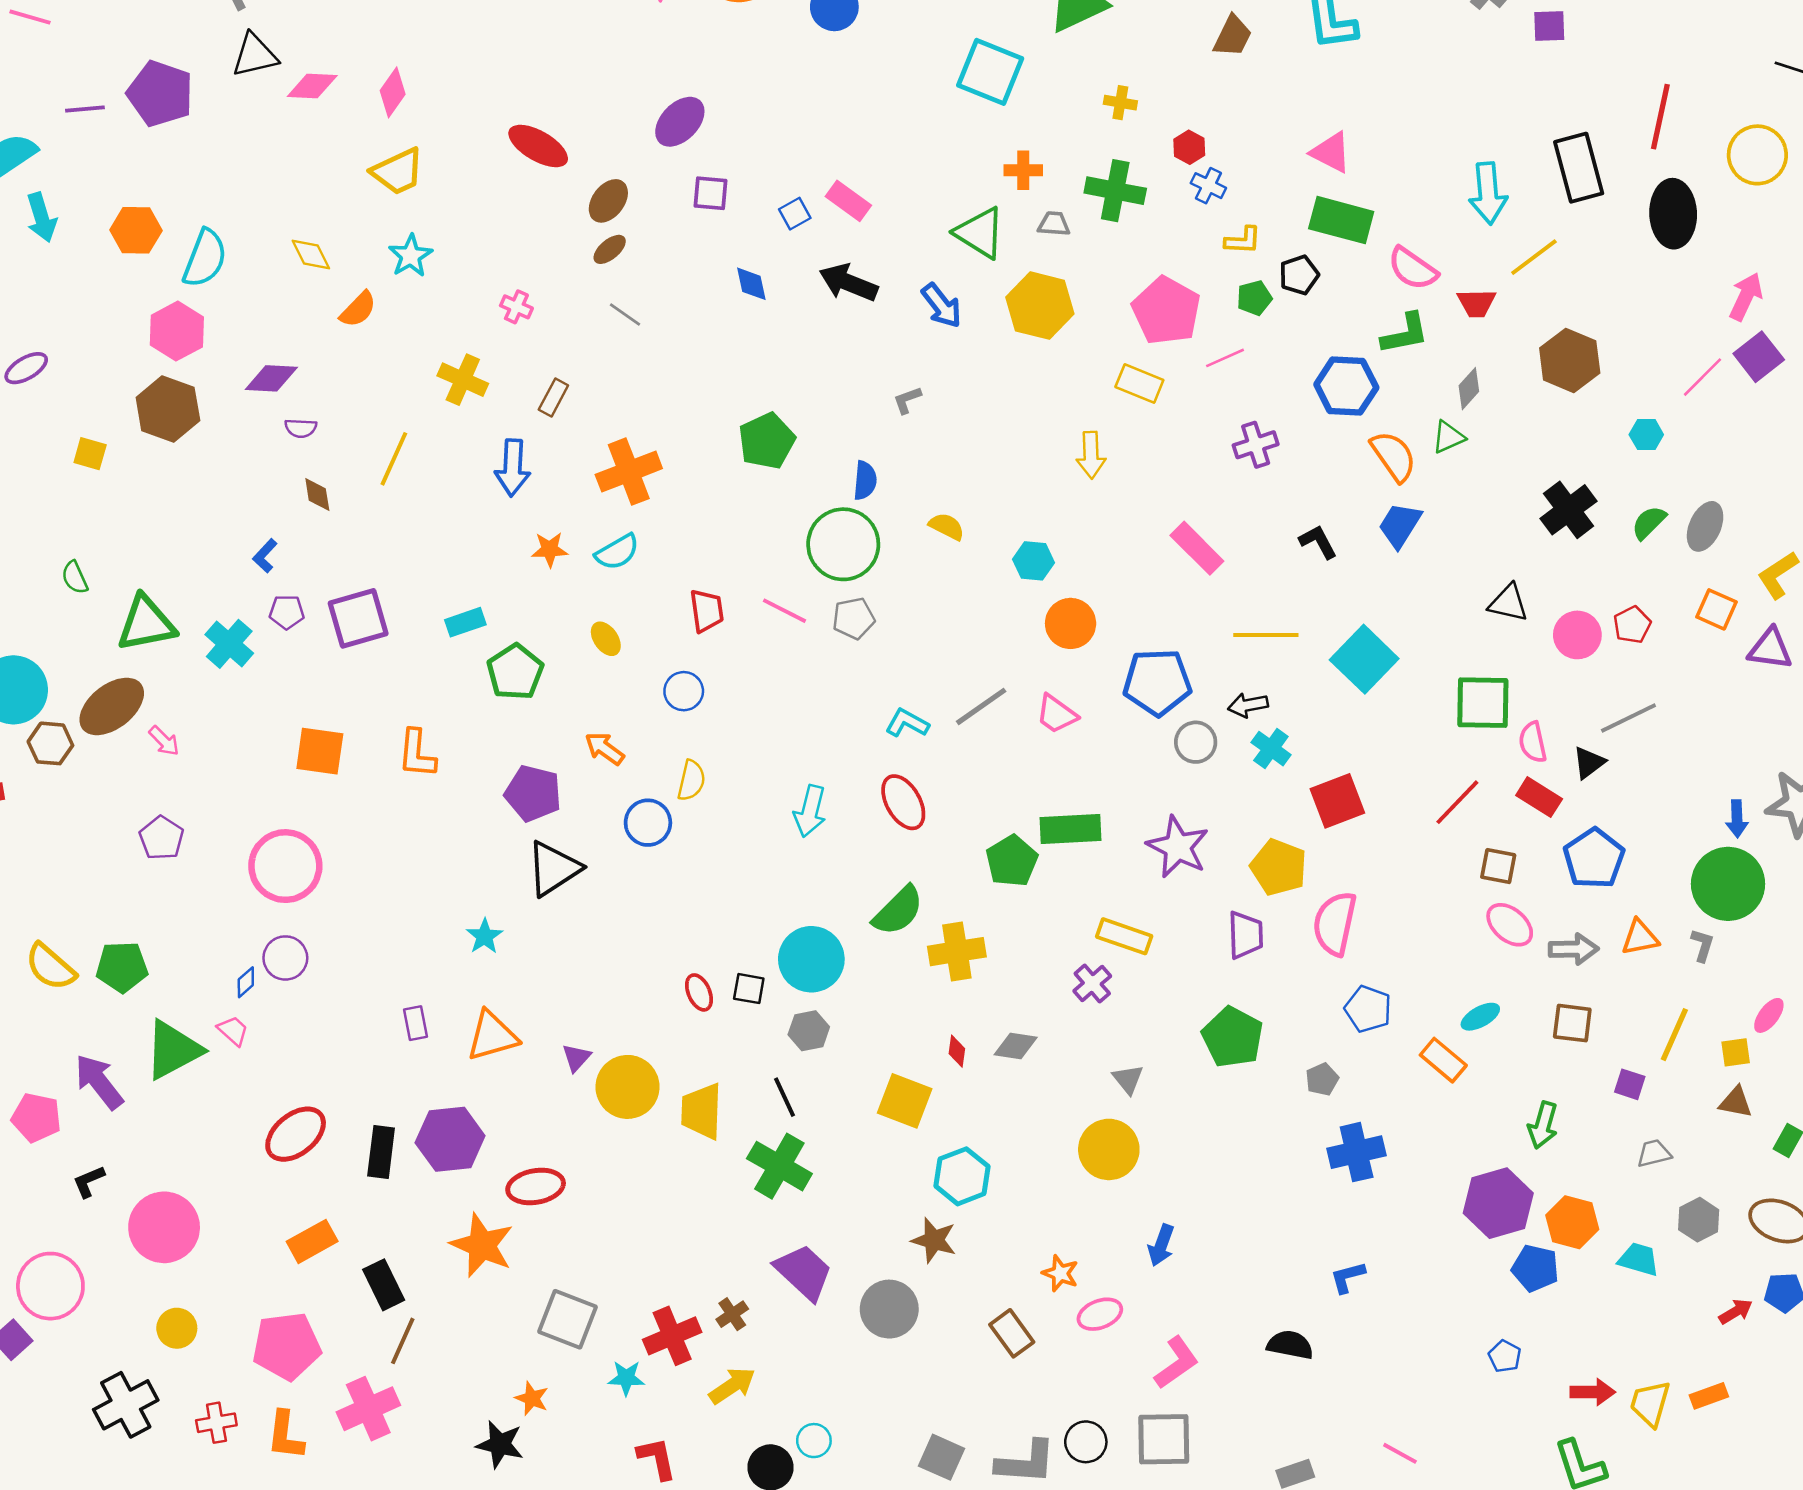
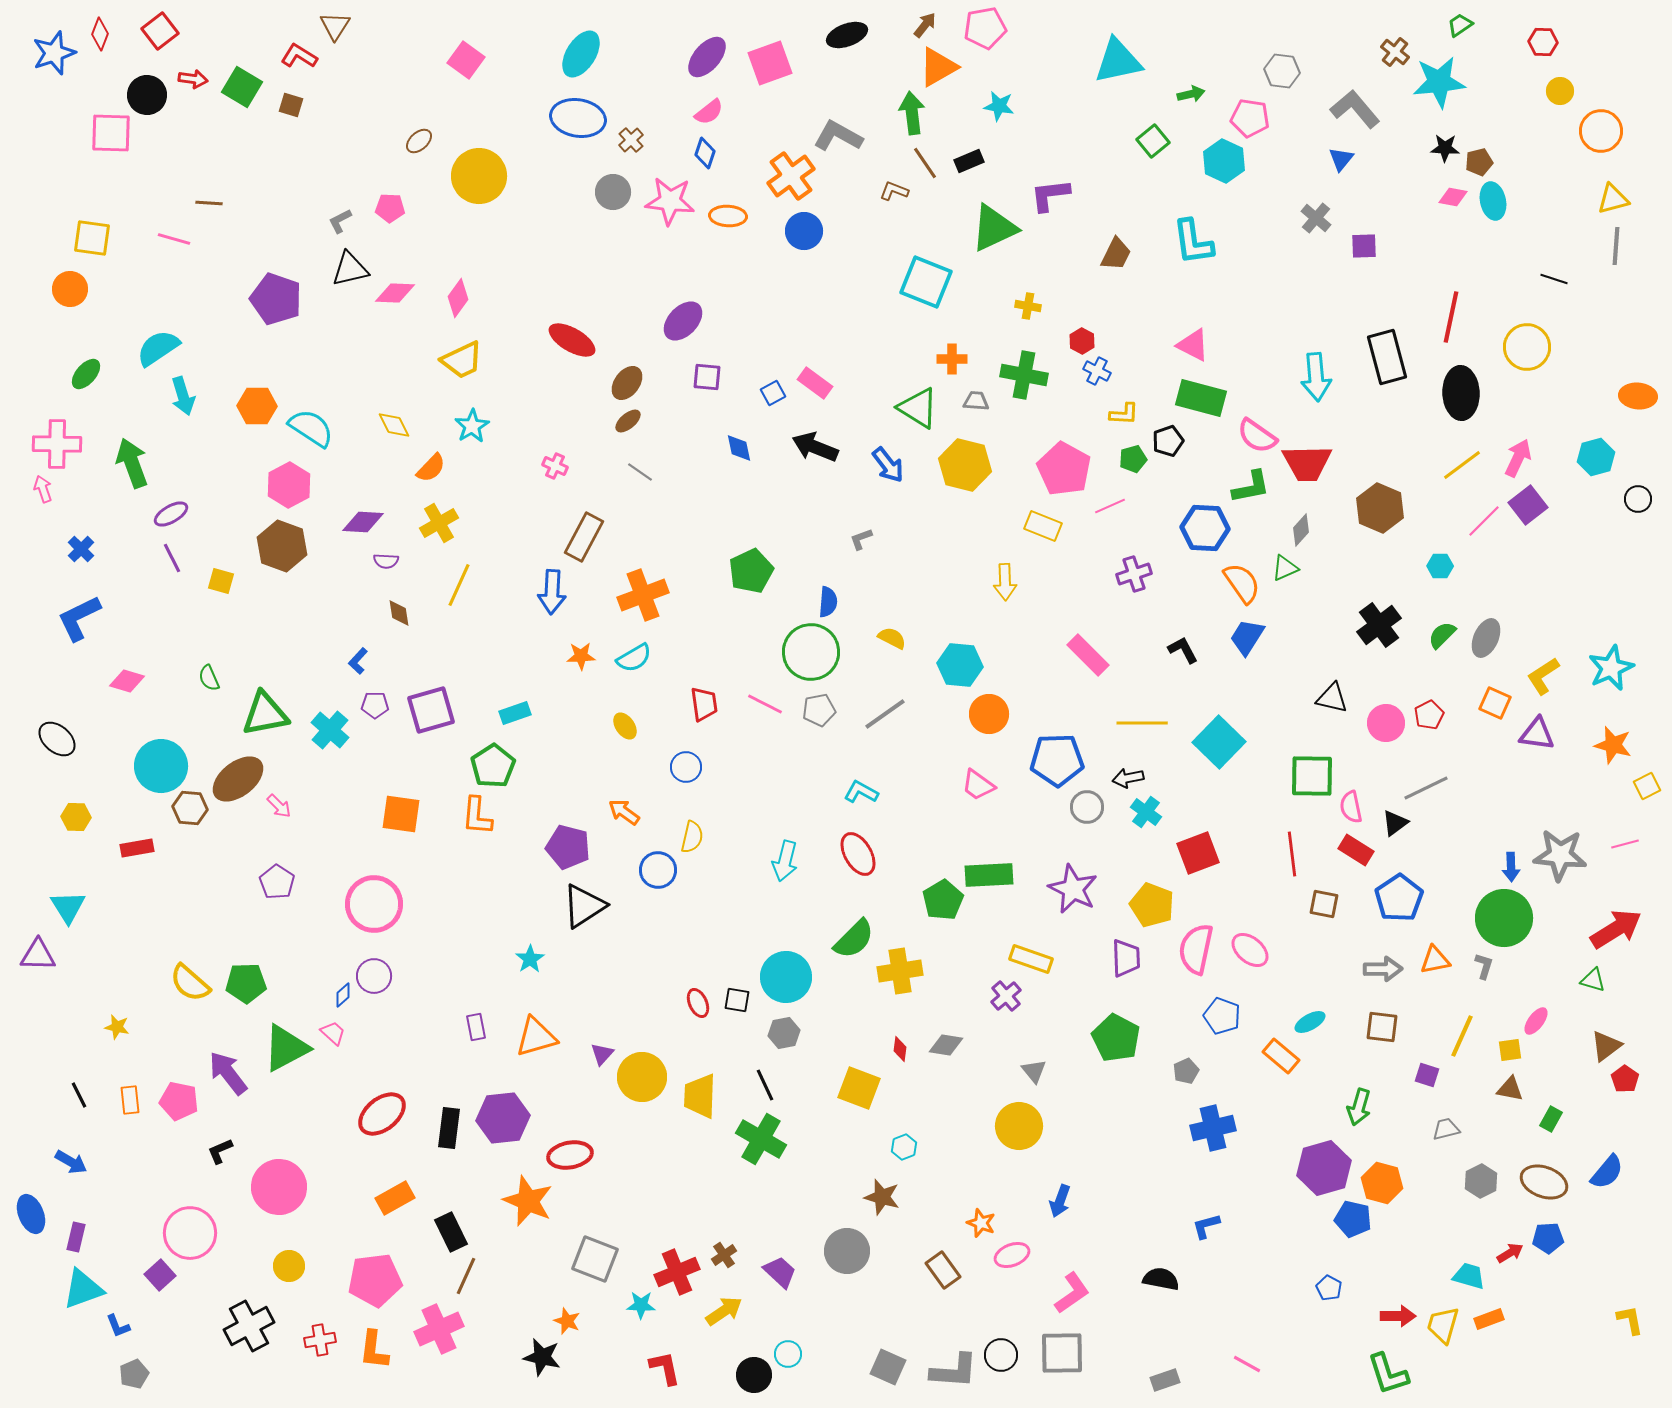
purple line: (85, 109) -> (172, 558), moved, turned 68
yellow line: (1534, 257) -> (1462, 465), moved
cyan semicircle: (205, 258) -> (311, 428), turned -78
red trapezoid: (1477, 303) -> (1307, 463), size x1.6
yellow cross: (463, 380) -> (439, 523), moved, turned 36
brown rectangle: (553, 397) -> (584, 537), size x1.6
cyan hexagon: (1033, 561) -> (960, 665), size x1.4
green pentagon: (515, 672) -> (493, 766), moved
gray line: (981, 706) -> (885, 714), moved
red line: (1457, 802) -> (1292, 854), turned -51
pink ellipse: (1510, 925) -> (1250, 950), moved
cyan hexagon: (962, 1176) -> (904, 1147), size x0.6
cyan trapezoid: (1639, 1259) -> (1469, 1276), moved
purple trapezoid: (804, 1272) -> (780, 1272), moved, size x0.7

